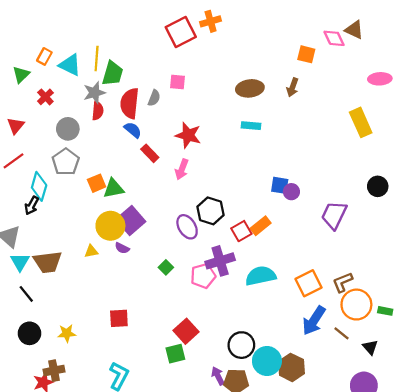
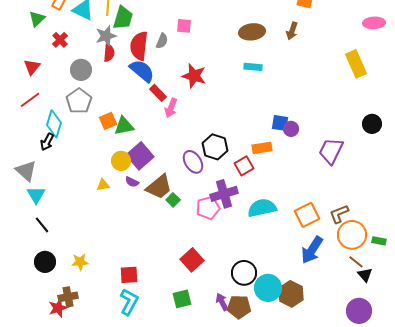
blue semicircle: (133, 130) -> (142, 71), size x1.5
pink arrow: (182, 169) -> (171, 108), moved
yellow circle: (110, 226) -> (121, 161), size x0.7
orange rectangle: (261, 226) -> (262, 148), moved, turned 30
brown trapezoid: (48, 262) -> (159, 187), moved, turned -32
red square: (119, 318) -> (129, 275), moved
brown line: (341, 333) -> (356, 262), moved
green square: (175, 354) -> (182, 299), moved

